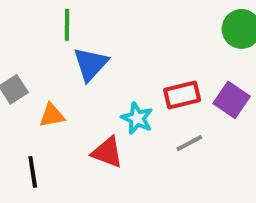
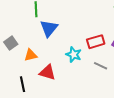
gray line: (189, 143) -> (101, 66), turned 56
red triangle: (107, 152) -> (47, 72), moved

